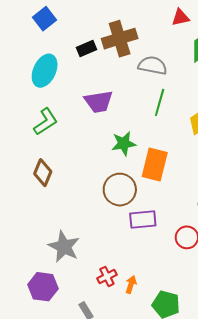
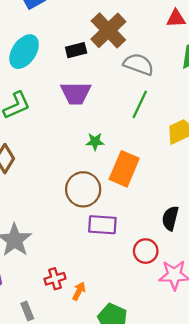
brown cross: (120, 39) -> (108, 30), turned -36
black rectangle: (87, 49) -> (76, 50), moved
green star: (124, 144) -> (95, 142), size x0.7

